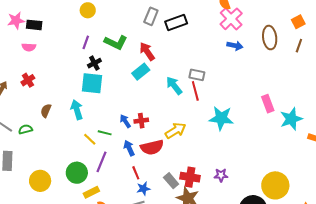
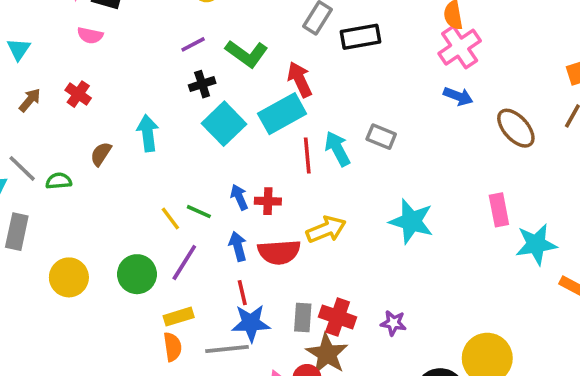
brown ellipse: (270, 38) -> (516, 128), moved, turned -45
purple line: (86, 42) -> (193, 44), turned 32
cyan rectangle: (141, 72) -> (282, 114), size x1.4
red cross: (28, 80) -> (78, 94), turned -32
cyan square: (92, 83) -> (224, 124), moved, turned 30
red line: (195, 91) -> (307, 155), moved
cyan arrow: (77, 110) -> (148, 133), moved
gray rectangle: (171, 181) -> (303, 318), turned 35
blue star: (143, 189) -> (251, 323), size x1.5
yellow rectangle: (91, 192) -> (179, 317), moved

